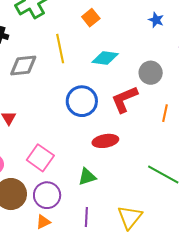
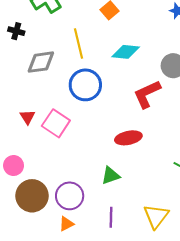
blue circle: (82, 101) -> (85, 85), moved
pink square: (40, 158) -> (56, 123), moved

